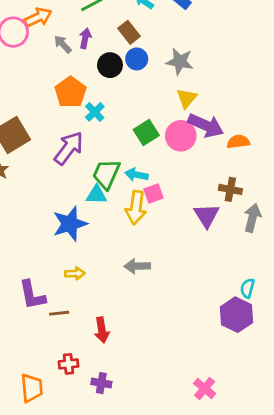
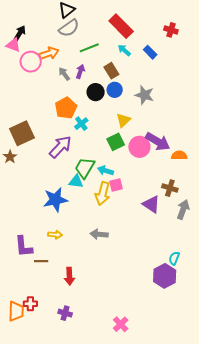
yellow triangle: (187, 98) -> (123, 120), moved
purple triangle: (206, 215) -> (151, 204), turned -30
red cross: (68, 364) -> (30, 304), moved
pink cross: (205, 388) -> (121, 324), moved

